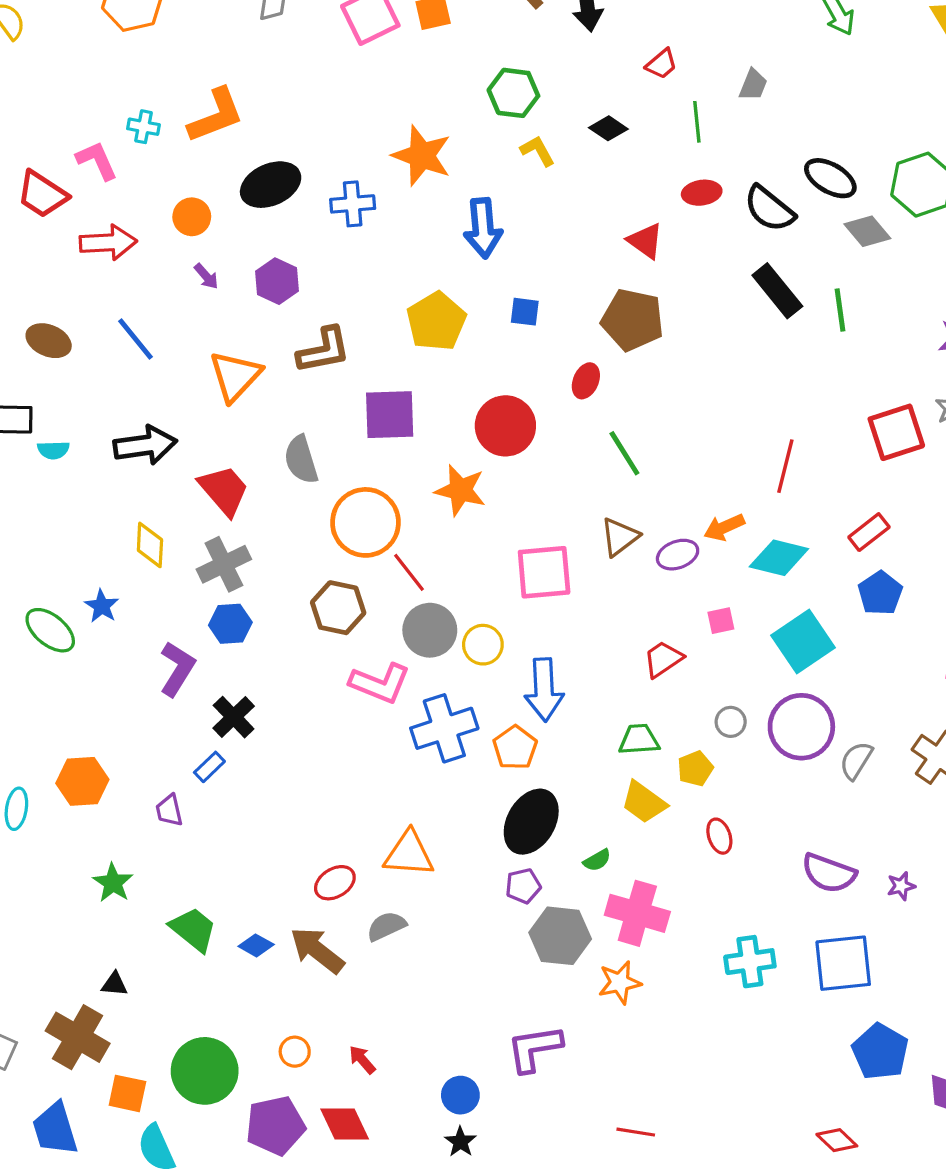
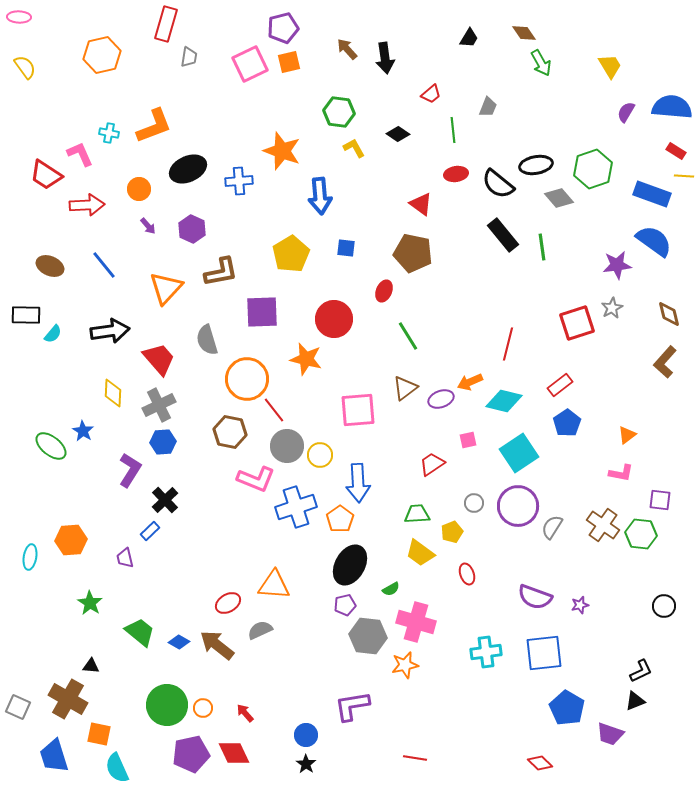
black ellipse: (830, 178) -> (536, 165), turned -40
cyan semicircle: (53, 450) -> (53, 334), turned -48
green circle: (205, 1071) -> (167, 705), moved

